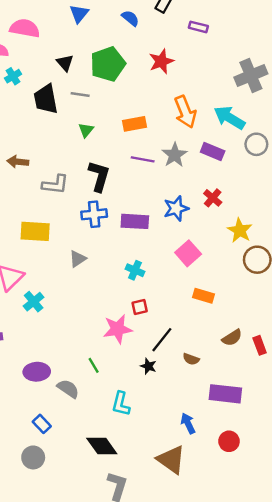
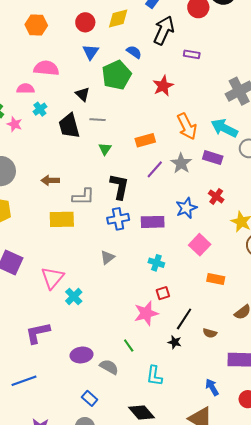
green pentagon: (108, 64) -> (117, 75), moved
purple line: (143, 159) -> (155, 169), turned -54
yellow rectangle: (35, 231) -> (62, 219), moved

